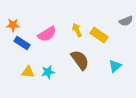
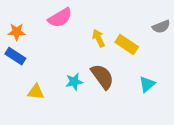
pink semicircle: (47, 34) -> (60, 18), moved
blue rectangle: (22, 43) -> (15, 56), moved
cyan star: (48, 72) -> (74, 82), moved

